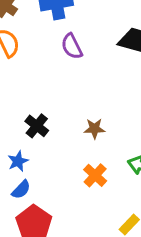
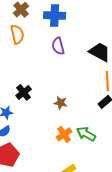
orange cross: (95, 175) -> (64, 134), moved

